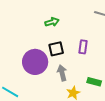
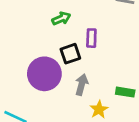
purple rectangle: (83, 47) -> (91, 38), moved
gray arrow: (62, 73) -> (82, 85), turned 35

